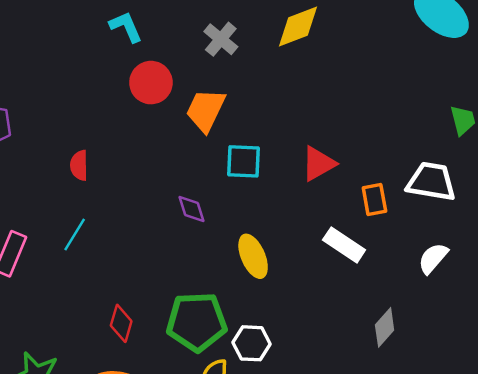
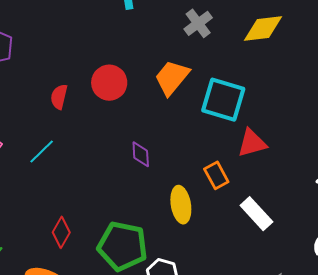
red circle: (151, 83) -> (109, 83), moved
cyan square: (243, 161) -> (223, 100), moved, size x1.4
orange rectangle: (374, 200) -> (216, 175), moved, turned -32

